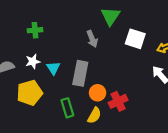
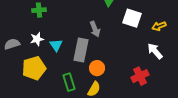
gray arrow: (92, 39) -> (95, 29), moved
red cross: (118, 101) -> (140, 76), moved

